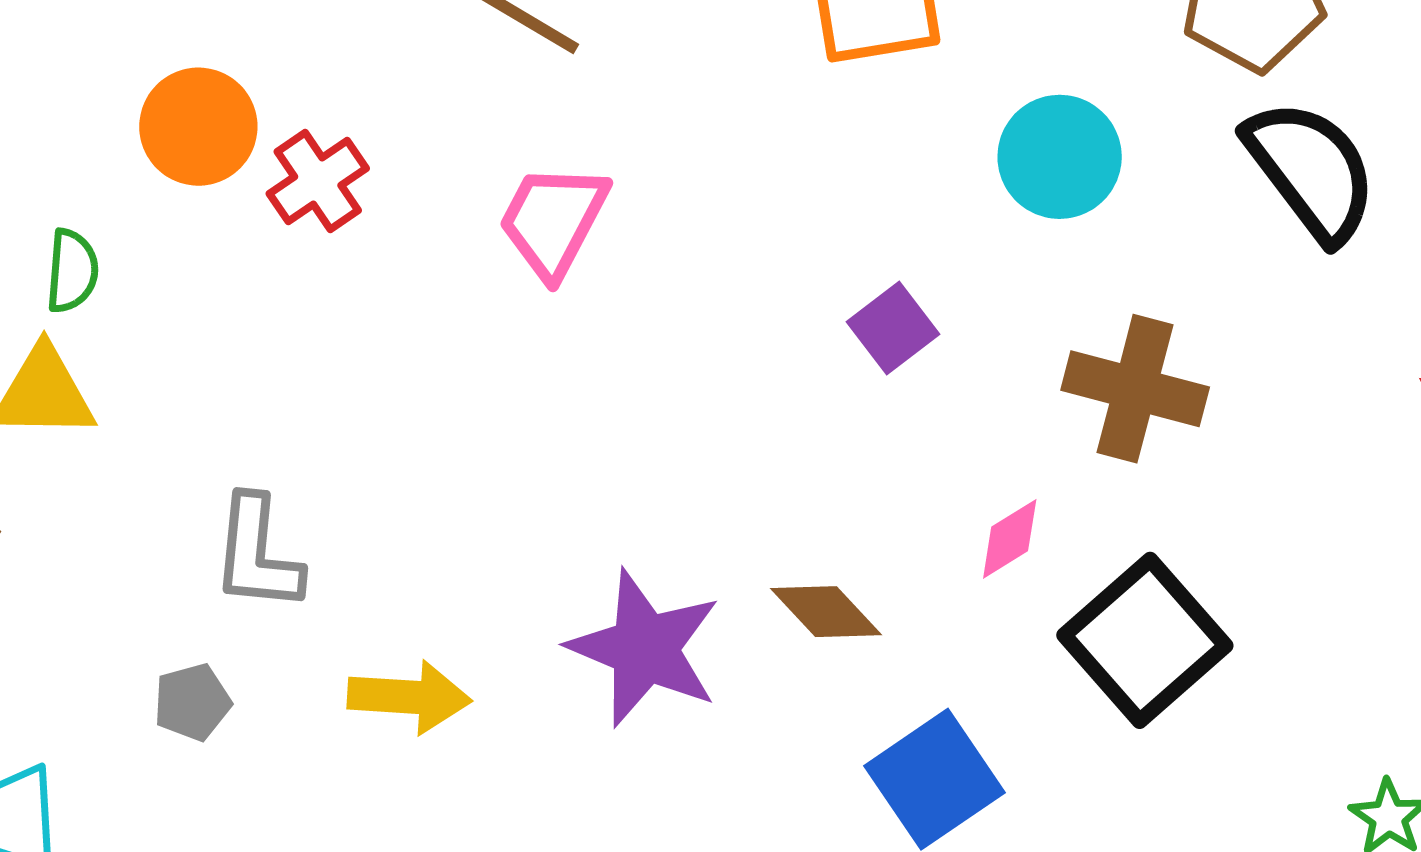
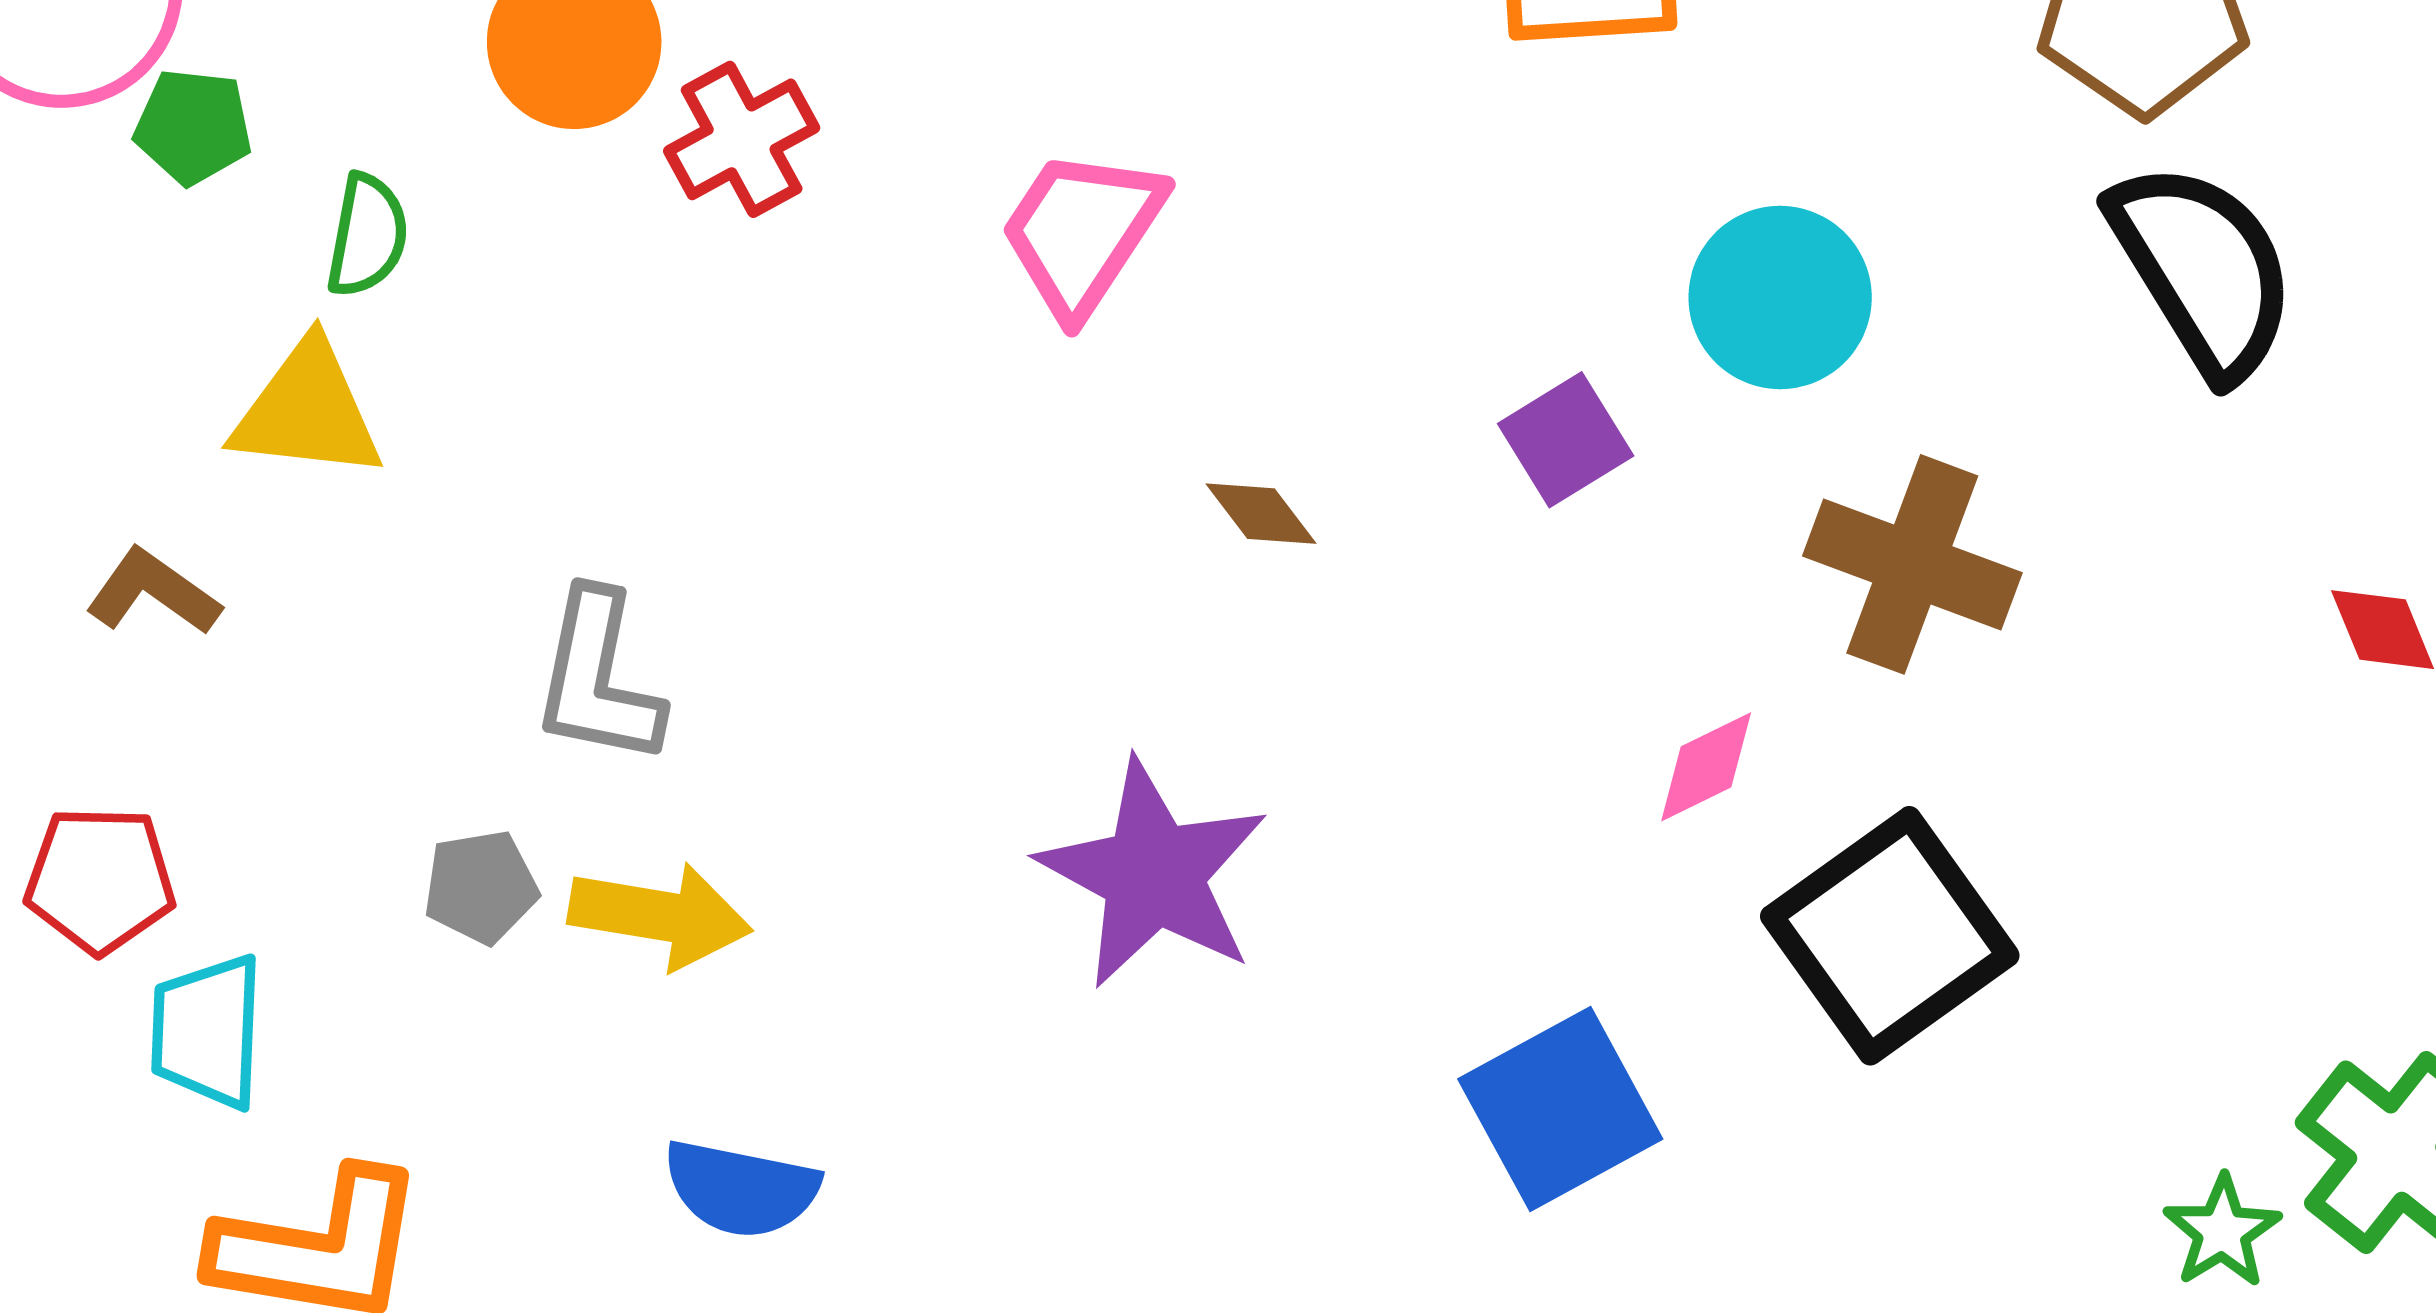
cyan circle: (1060, 157) -> (1780, 297), moved
brown diamond: (826, 612) -> (1261, 514), moved, size x0.7
yellow arrow: (409, 697) -> (660, 916), moved

